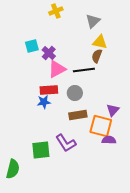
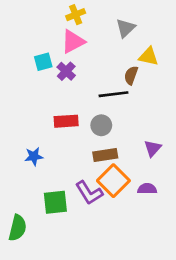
yellow triangle: (100, 42) -> (149, 56), moved
pink triangle: (57, 69) -> (73, 42), moved
blue star: (44, 102) -> (34, 156), moved
orange square: (101, 126) -> (113, 181), moved, turned 30

